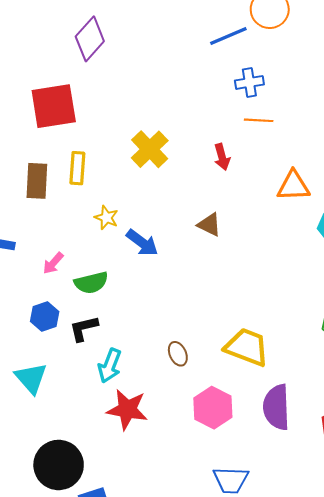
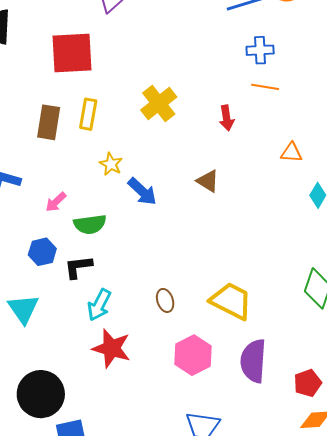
orange triangle: (293, 186) -> (292, 153), size x0.7

